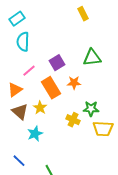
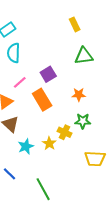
green triangle: (92, 58) -> (84, 56), moved
orange star: (74, 83) -> (79, 95), moved
yellow star: (40, 108) -> (49, 143), moved
yellow trapezoid: (103, 129) -> (95, 159), moved

